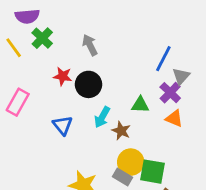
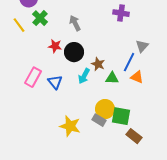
blue line: (163, 59) -> (129, 62), moved
purple cross: (170, 93) -> (121, 13), moved, turned -35
pink rectangle: (18, 102) -> (33, 77), moved
green triangle: (140, 105) -> (112, 78), moved
brown star: (121, 131) -> (98, 64), moved

